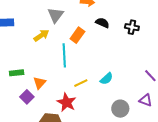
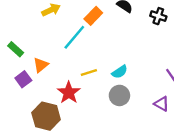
cyan line: (64, 55) -> (74, 37), turned 35
green rectangle: (17, 73) -> (16, 49), turned 40
gray circle: (120, 109) -> (119, 95), moved

